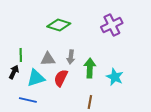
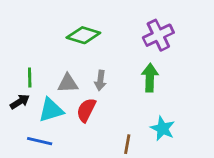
green arrow: (90, 68) -> (150, 78), moved
black arrow: (14, 72) -> (20, 102), turned 32
cyan star: (115, 77) -> (163, 128), moved

